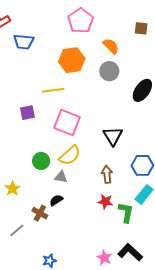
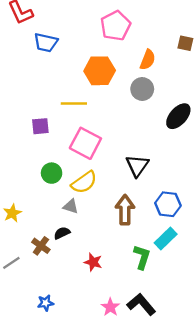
orange semicircle: (111, 46) -> (148, 60), turned 60
green circle: (41, 161) -> (52, 173), moved
brown arrow: (107, 174) -> (125, 210), size x1.4
red star: (105, 202) -> (93, 262), moved

